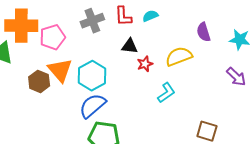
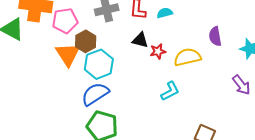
red star: (145, 64) -> (158, 51), moved
brown hexagon: (39, 81) -> (86, 41), moved

